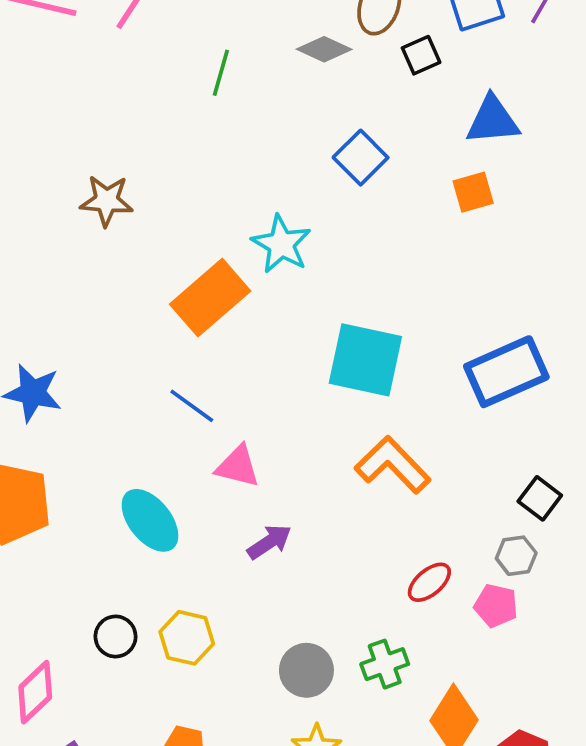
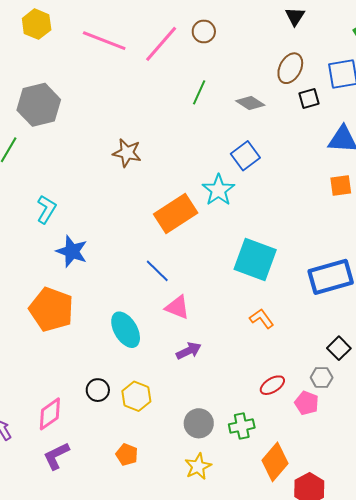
gray diamond: (324, 49) -> (250, 103), moved
blue square: (361, 158) -> (245, 156), moved
orange square: (473, 192) -> (341, 185), moved
orange L-shape: (393, 465) -> (262, 319), size x0.6

